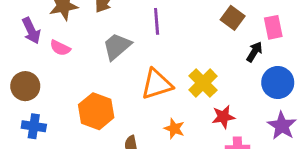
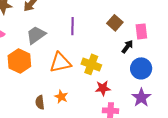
purple line: (157, 21) -> (73, 26), moved
yellow cross: (203, 83) -> (91, 64), turned -30
orange hexagon: (96, 111) -> (19, 61), moved
orange star: (174, 129) -> (61, 97), moved

